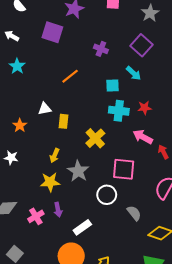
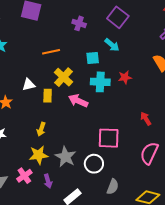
orange line: (70, 76) -> (51, 52), turned 30
pink arrow: (143, 137) -> (78, 101), moved
yellow cross: (95, 138) -> (64, 77), moved
gray star: (78, 171) -> (65, 157), moved
gray semicircle: (134, 213) -> (113, 187), moved, turned 63
pink cross: (36, 216) -> (24, 176), moved

